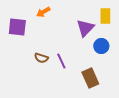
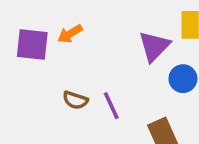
orange arrow: (43, 12) -> (70, 34), moved

